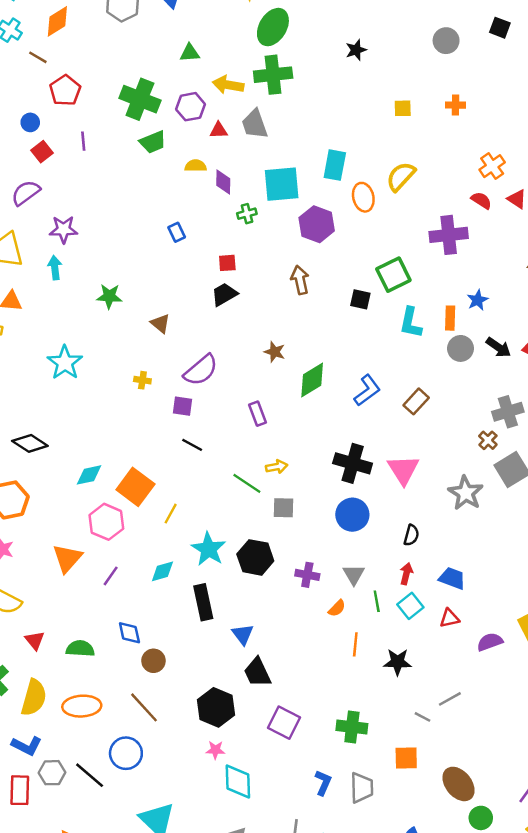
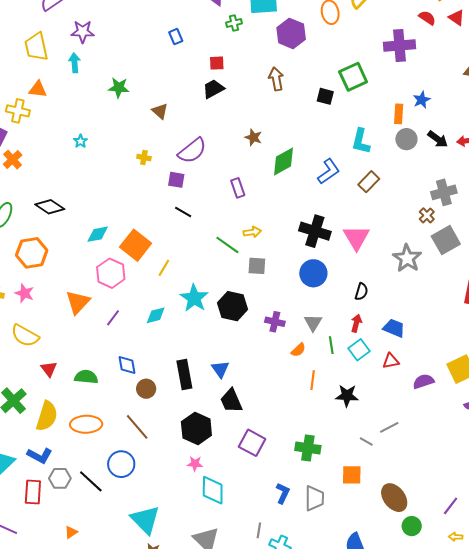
cyan L-shape: (411, 323) -> (361, 141), moved
cyan star: (65, 363) -> (80, 141), size x0.5
black rectangle: (203, 602) -> (184, 374), moved

